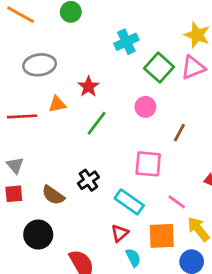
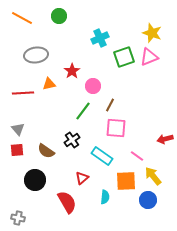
green square: (159, 68) -> (124, 57), turned 30
pink circle: (145, 107) -> (93, 86), moved
green line: (97, 123) -> (83, 111), moved
brown line: (179, 133) -> (110, 105), moved
red triangle: (120, 233) -> (82, 178), moved
cyan semicircle: (133, 258) -> (105, 197), turned 32

